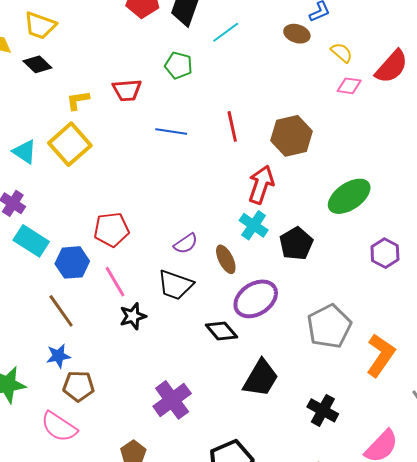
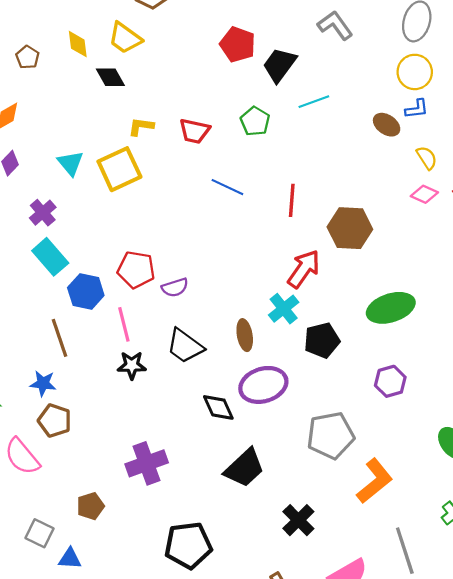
purple semicircle: (186, 244) -> (175, 287), moved
purple hexagon: (385, 253) -> (390, 381), moved

